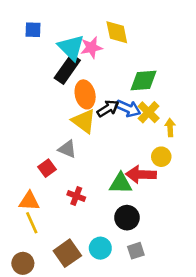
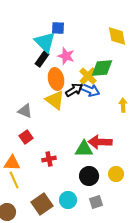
blue square: (33, 30) -> (58, 28), moved
yellow diamond: (117, 32) -> (117, 36), moved
pink star: (91, 48) -> (66, 56), moved, turned 30
black rectangle: (67, 69) -> (42, 59), size x0.7
yellow cross: (149, 112) -> (88, 76), moved
gray triangle: (67, 149) -> (25, 111), moved
yellow circle: (161, 157) -> (116, 174), moved
red cross: (76, 196) -> (49, 159), turned -32

